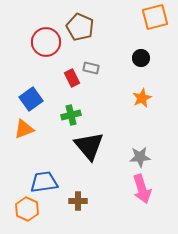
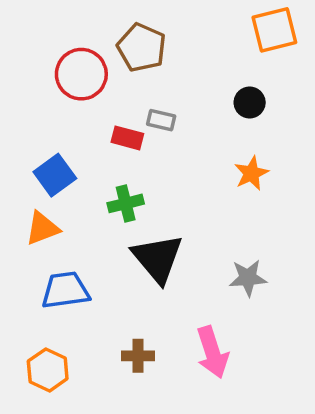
red rectangle: (72, 78) -> (127, 138), turned -48
blue trapezoid: (44, 182) -> (65, 290), moved
pink arrow: (142, 189) -> (212, 352), moved

